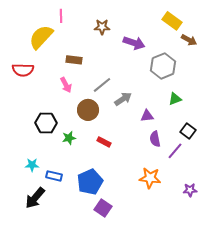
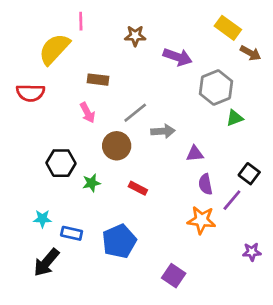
gray arrow: (123, 99) -> (163, 131), turned 30
green triangle: (175, 99) -> (235, 118), moved
orange star: (150, 178) -> (201, 220), moved
purple square: (103, 208) -> (174, 276), moved

